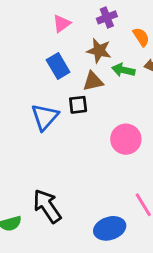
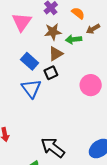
pink triangle: (62, 24) -> (22, 22), size x1.5
blue rectangle: (58, 66) -> (30, 61), moved

